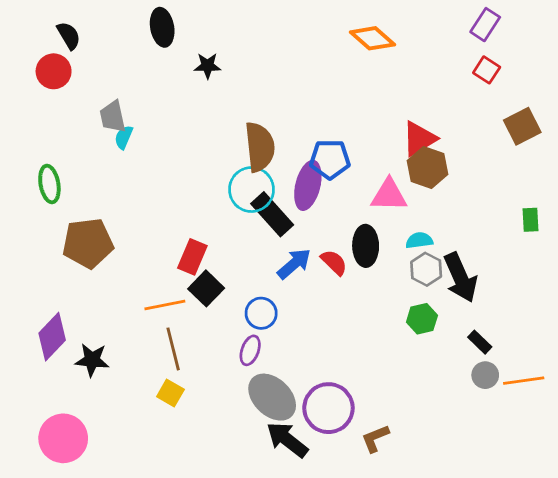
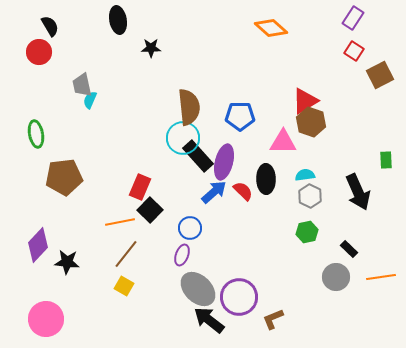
brown square: (522, 126) -> (380, 75), moved
purple ellipse: (308, 185) -> (224, 162), moved
black arrow: (460, 277) -> (358, 192), moved
brown line: (173, 349) -> (126, 254), turned 52
gray circle: (485, 375) -> (336, 277), moved, size x1.4

